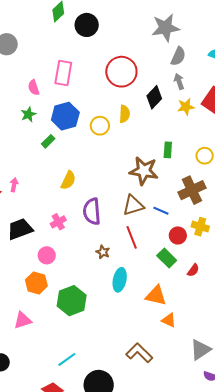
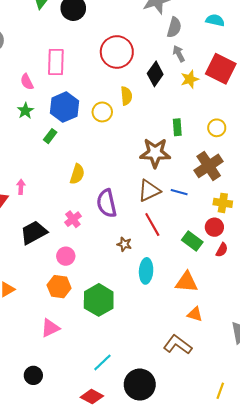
red circle: (178, 236) -> (214, 227), moved
orange triangle: (169, 320) -> (195, 314), moved

